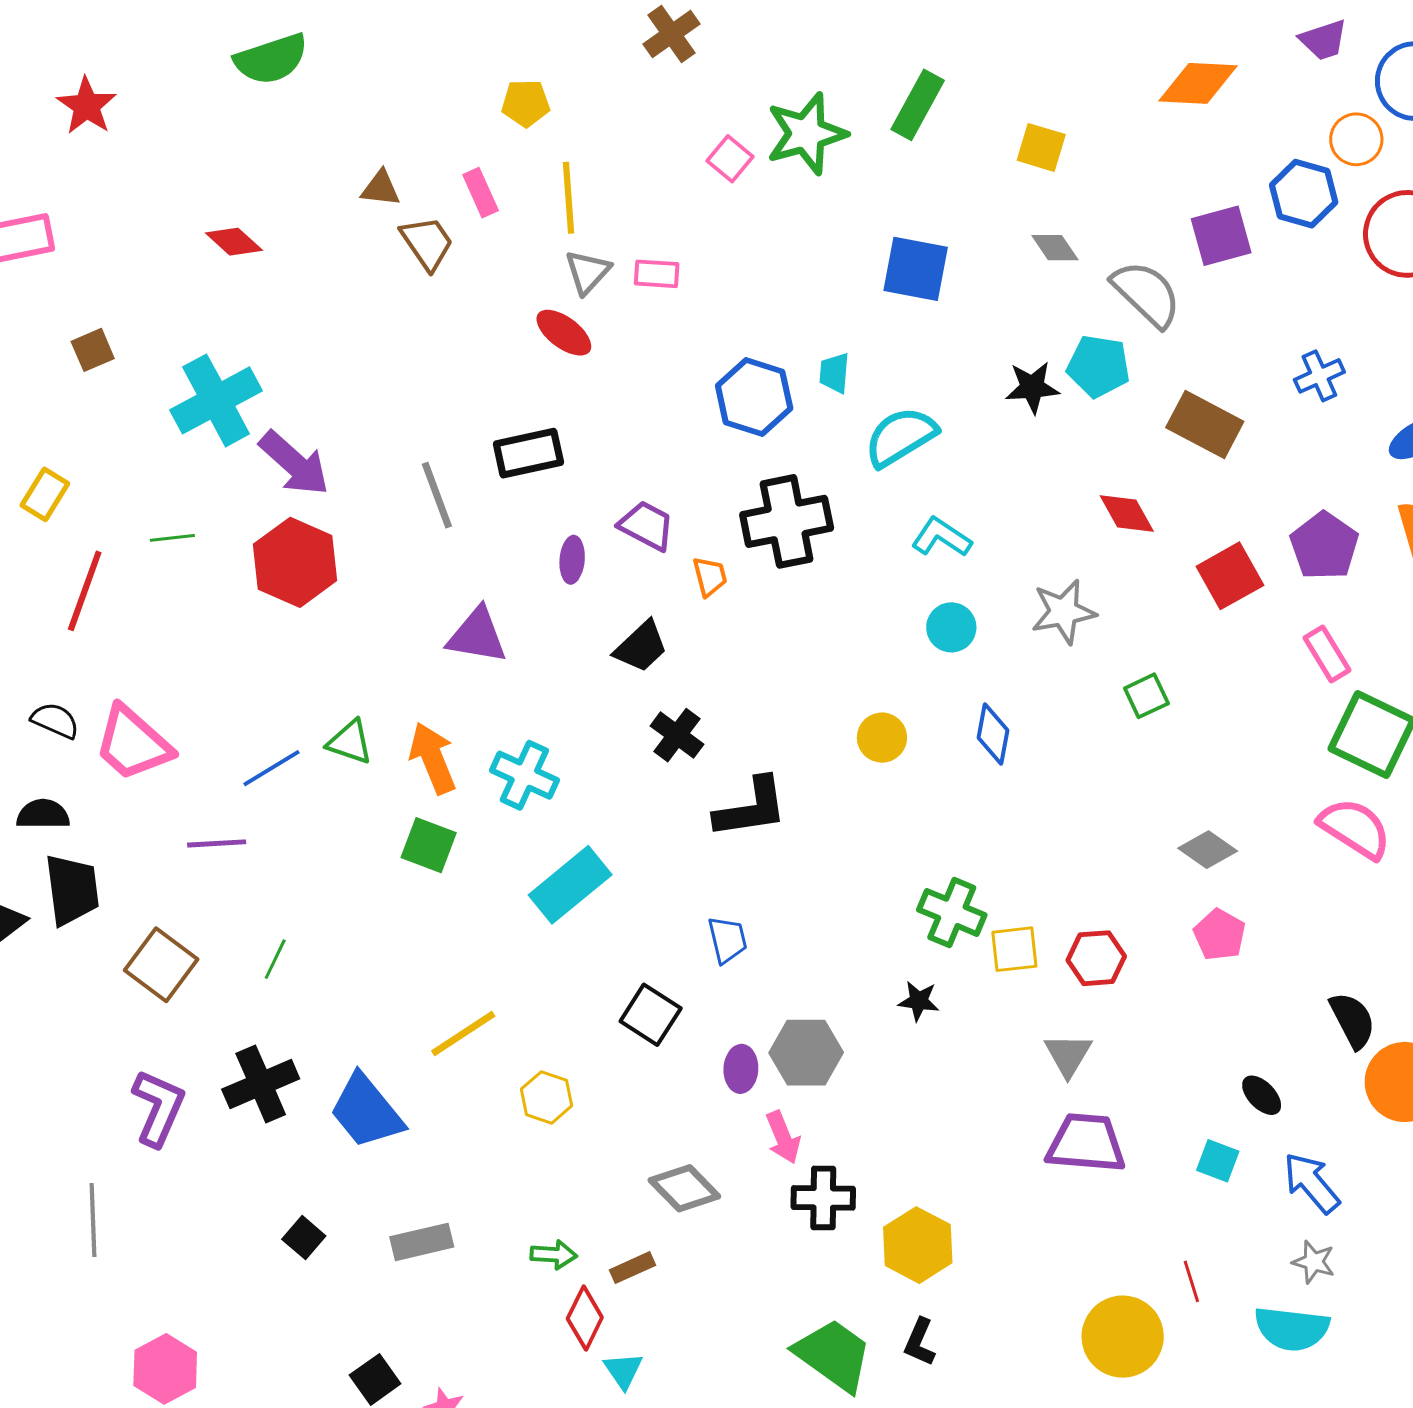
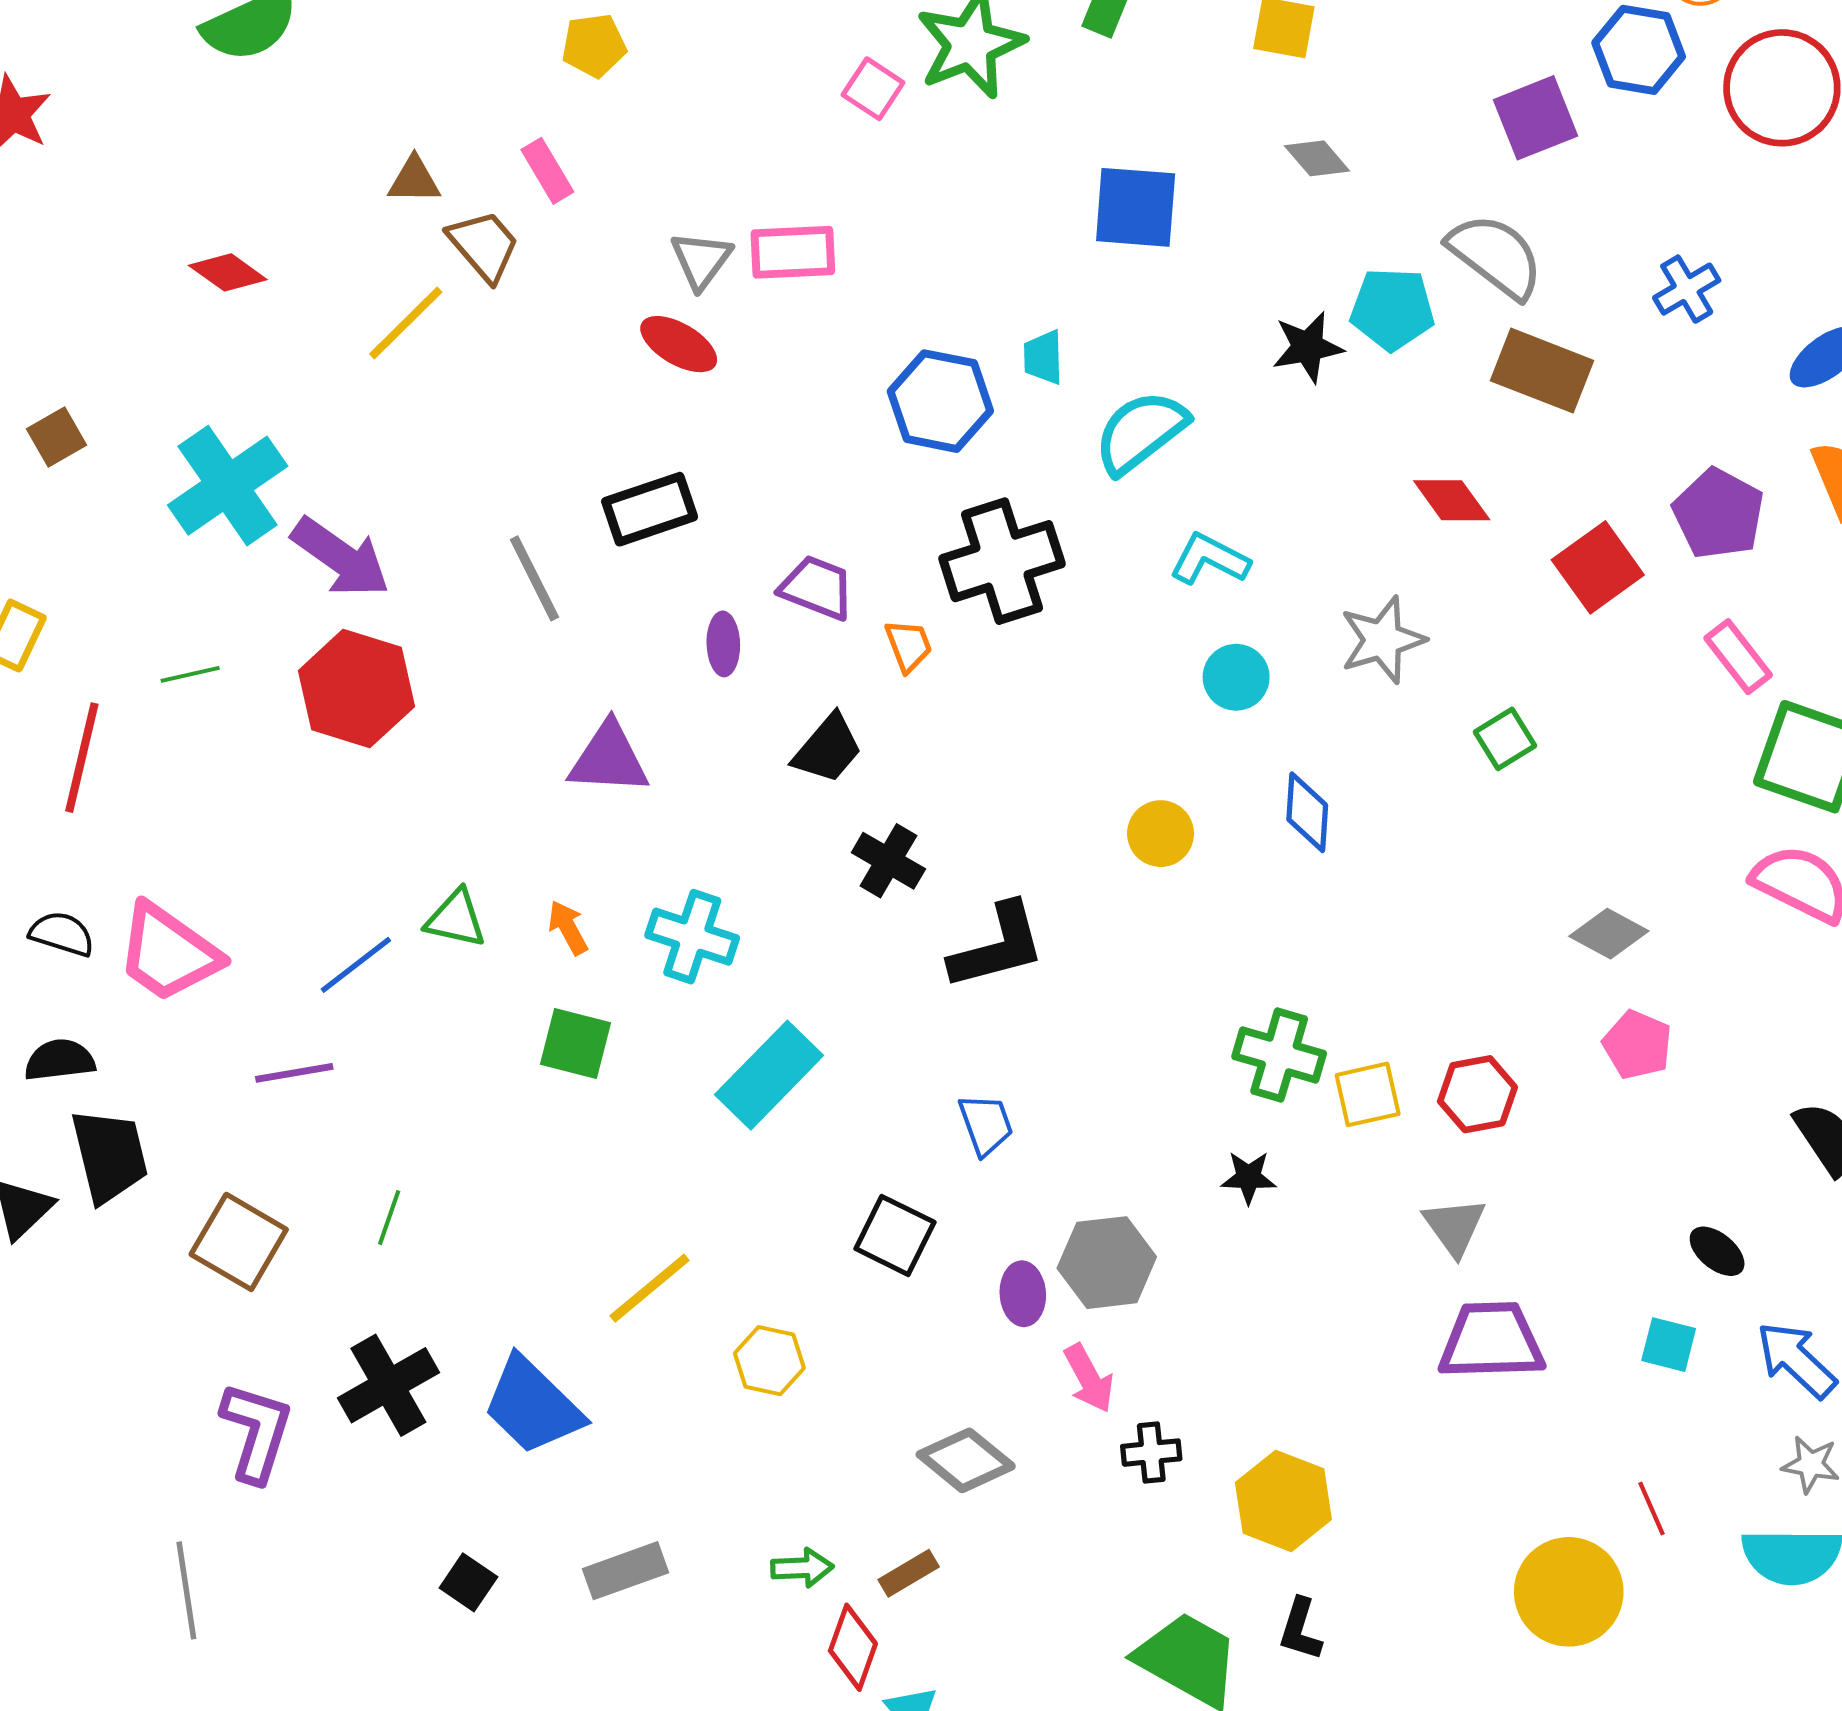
yellow line: (569, 198) -> (406, 323), moved, turned 56
pink rectangle: (657, 274) -> (793, 252), size x1.4
gray semicircle: (1146, 294) -> (1496, 256), moved
orange arrow: (433, 758) -> (568, 928), size x0.6
black cross: (823, 1198) -> (1151, 1453), size x0.7

